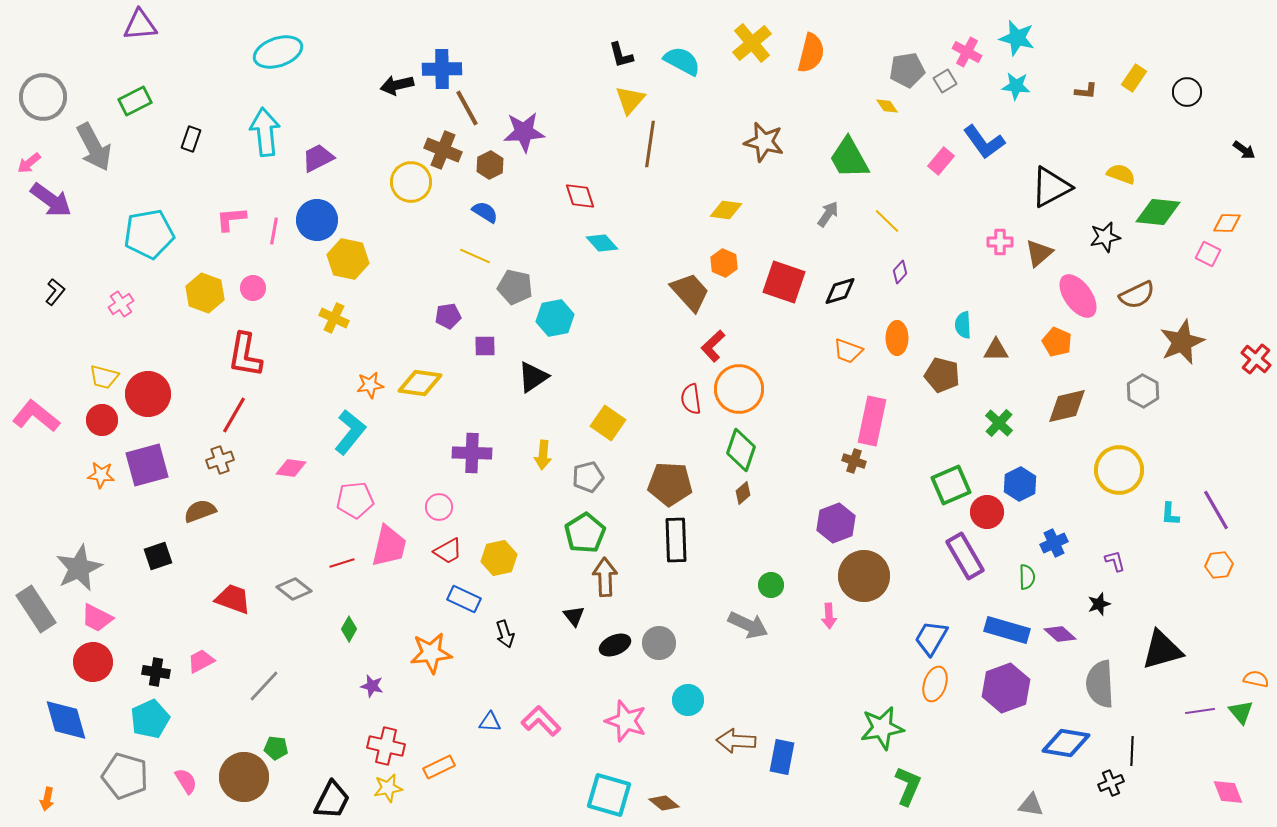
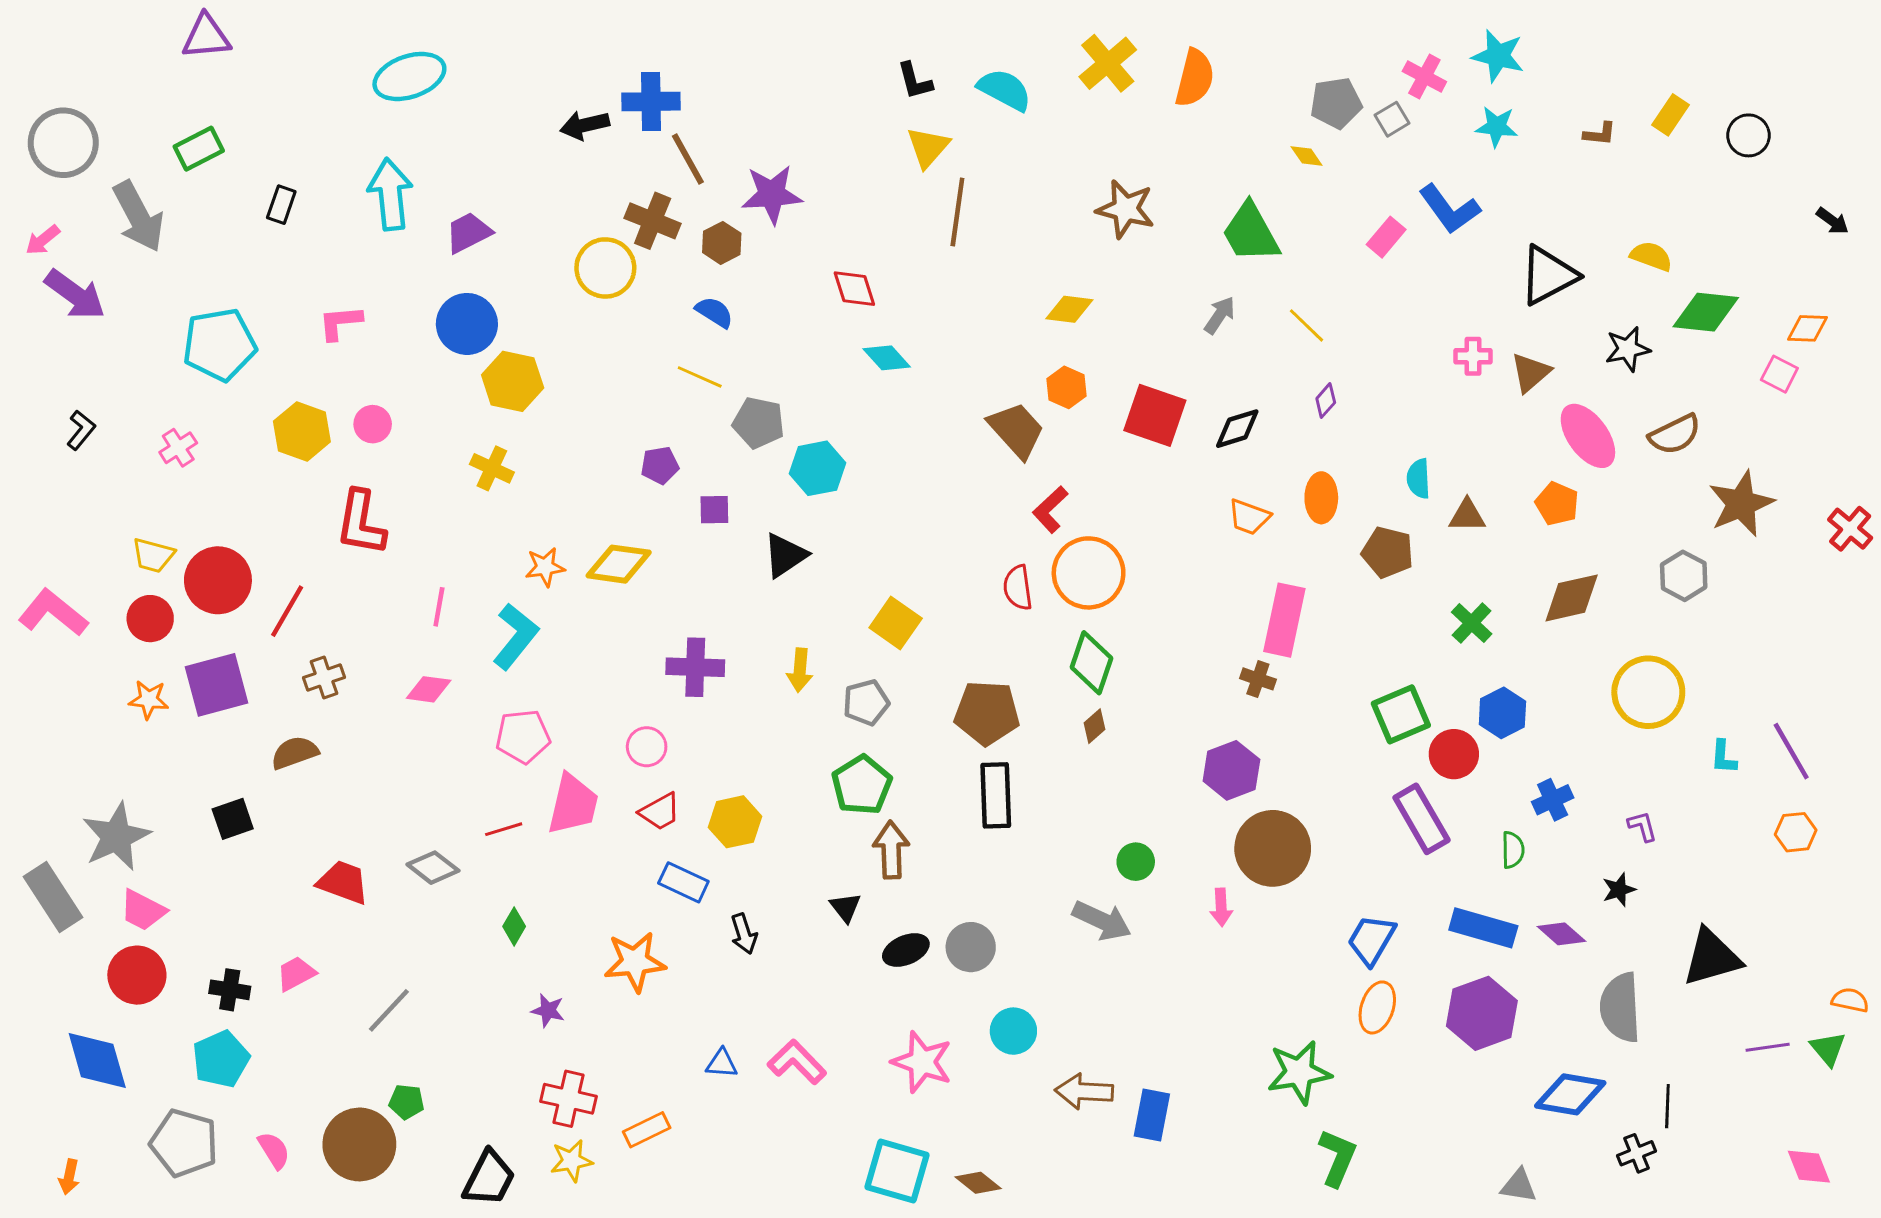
pink line: (274, 231) -> (439, 607), moved
red line: (234, 415) -> (287, 611), moved

